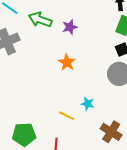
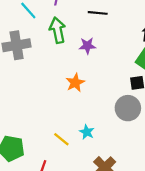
green arrow: (40, 20) -> (58, 30), turned 45

